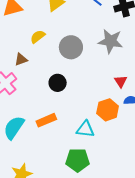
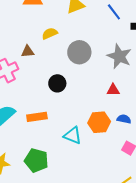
red triangle: (121, 81) -> (113, 90), moved, turned 48
green pentagon: (78, 160) -> (36, 160), moved

